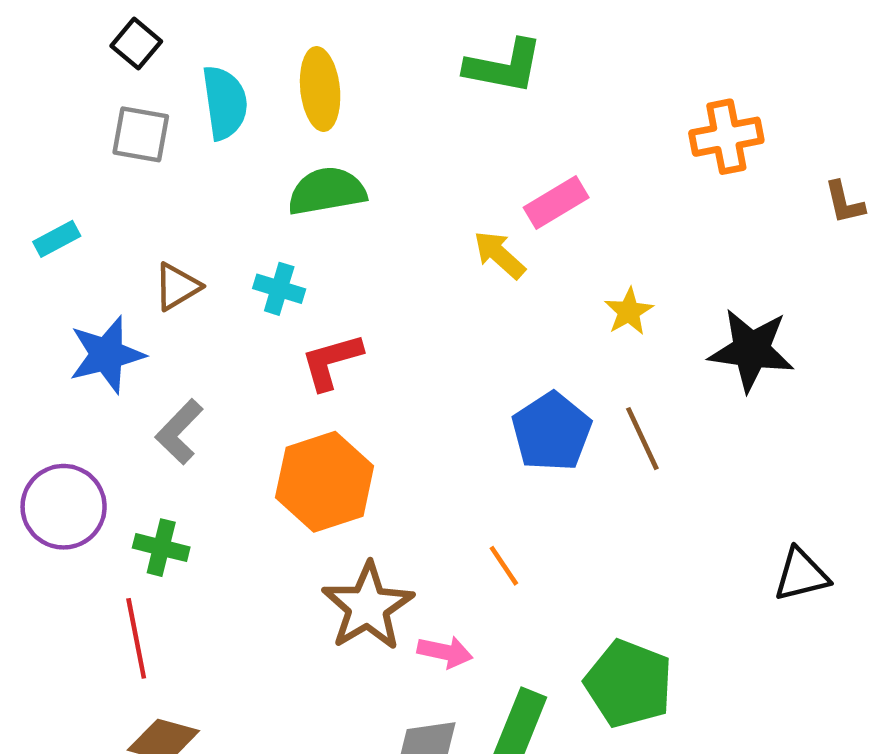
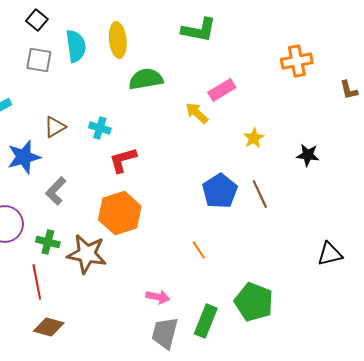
green semicircle: (327, 191) -> (146, 79), moved
black star: (751, 350) -> (308, 155), size x0.6
brown star: (368, 607) -> (87, 254), moved, turned -30
pink arrow: (445, 652) -> (158, 297), moved

